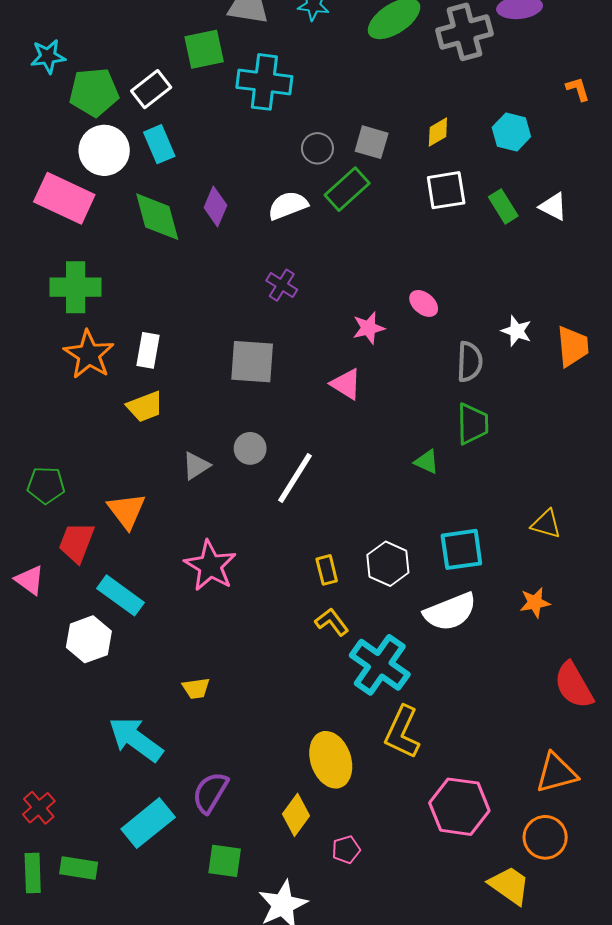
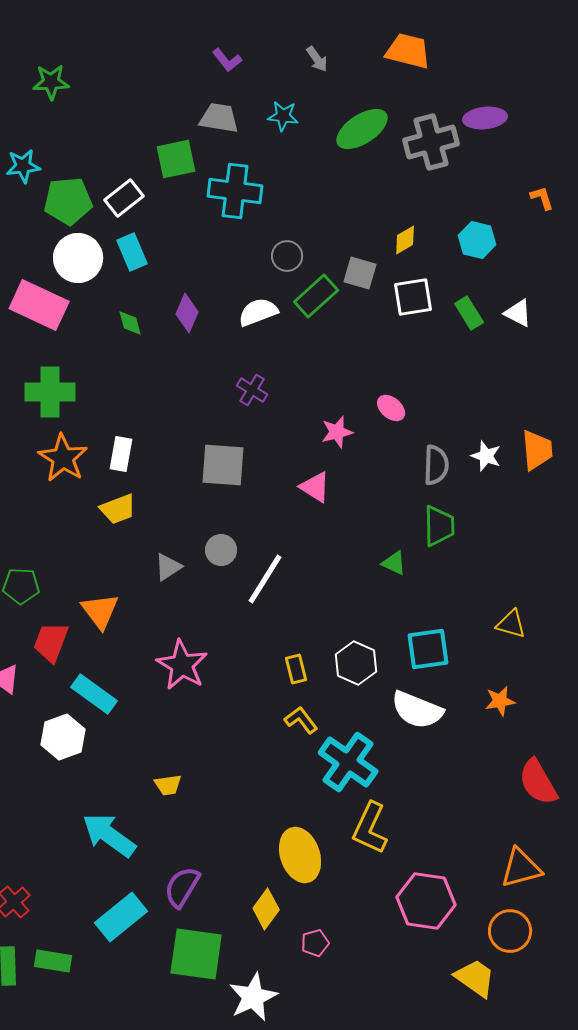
gray square: (372, 142) -> (360, 273), moved
green diamond: (157, 217) -> (130, 323), size x0.5
white star: (517, 331) -> (486, 456), moved
white semicircle: (450, 612) -> (417, 710), turned 44
green square: (225, 861) -> (196, 954), size x1.6

